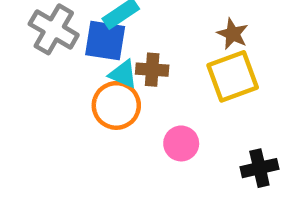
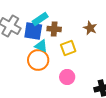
brown cross: (152, 70) -> (54, 29), moved
yellow square: (233, 76) -> (68, 48), moved, size x0.7

